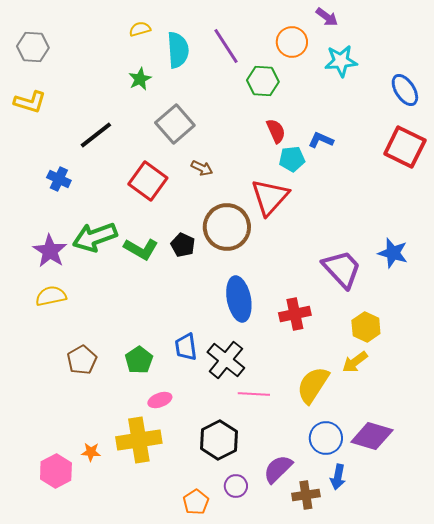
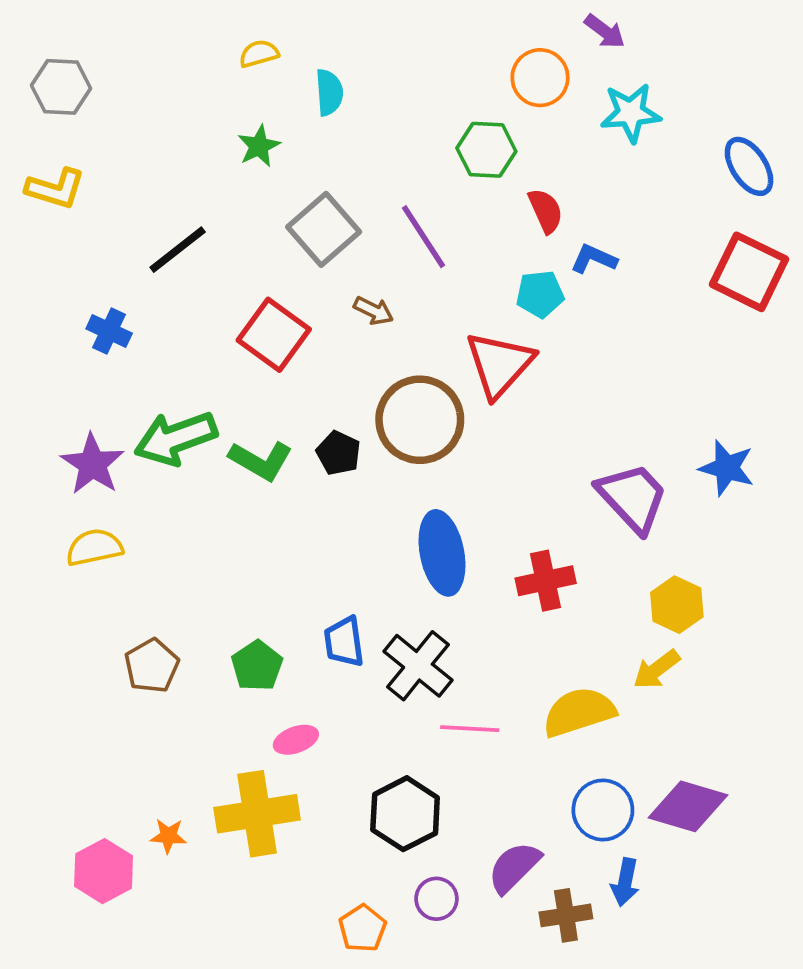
purple line: (226, 46) -> (424, 237), moved
cyan semicircle: (178, 50) -> (329, 92), size x0.7
red semicircle: (276, 131) -> (546, 211), moved
yellow semicircle: (313, 385) -> (579, 712), turned 39

